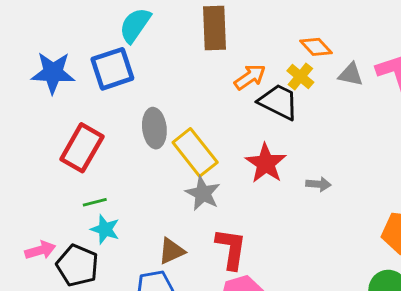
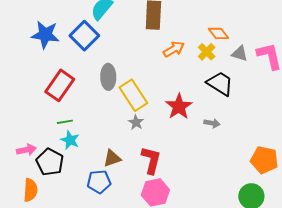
blue square: (112, 69) -> (84, 36), turned -32
black trapezoid: (278, 102) -> (220, 84), moved
gray star: (203, 193) -> (136, 122), size x0.7

